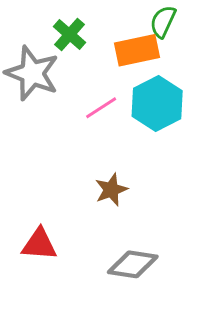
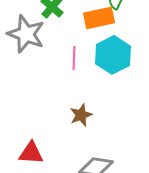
pink line: (101, 108) -> (74, 58), turned -55

